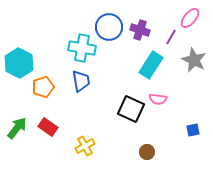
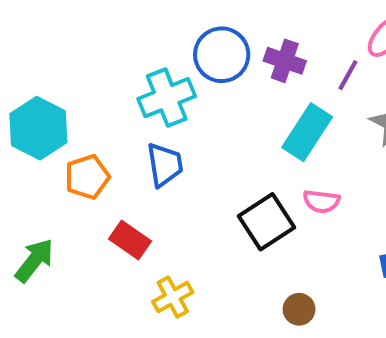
cyan cross: (82, 48) -> (167, 98), turned -32
black square: (131, 109) -> (266, 222), turned 32
red rectangle: (48, 127) -> (130, 240), moved

